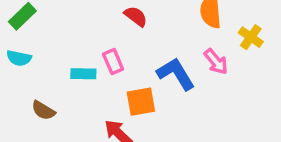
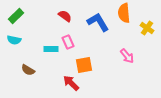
red semicircle: (136, 16) -> (65, 16), moved
pink arrow: (216, 62) -> (127, 56), moved
blue L-shape: (176, 74) -> (98, 22), moved

